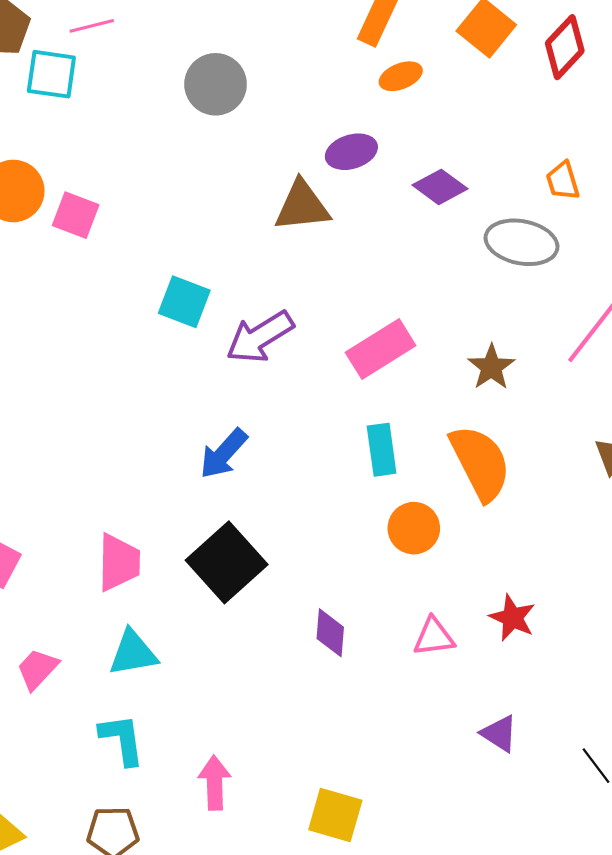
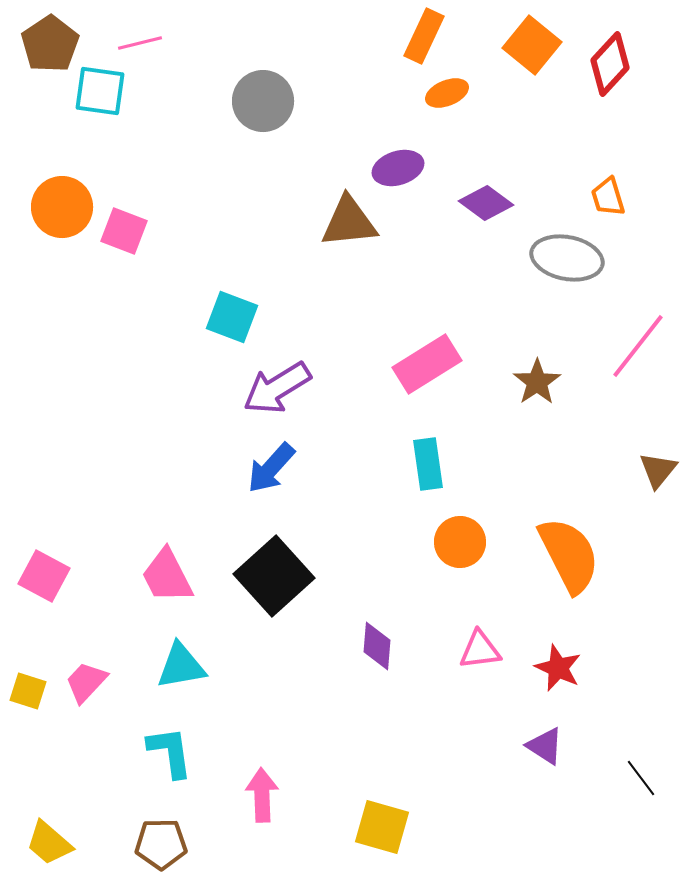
purple arrow: (260, 337) -> (277, 388), moved
orange semicircle: (480, 463) -> (569, 555), moved
pink trapezoid: (119, 562) -> (167, 576), turned 152
red star: (512, 618) -> (558, 668), moved

